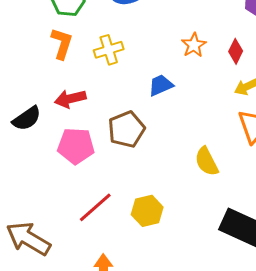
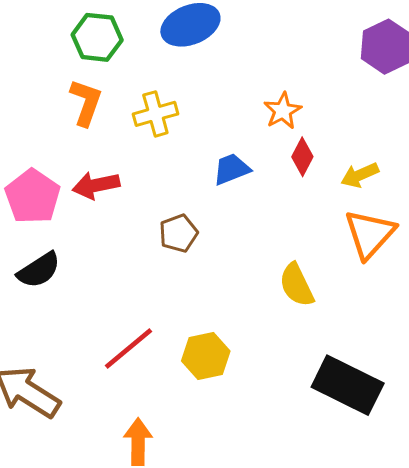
red diamond: (236, 51) -> (302, 157), moved
black semicircle: (27, 118) -> (39, 270), moved
brown pentagon: (126, 129) -> (178, 233), size x0.7
pink pentagon: (76, 146) -> (33, 197), moved, turned 30

